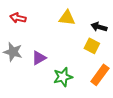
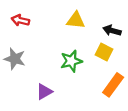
purple triangle: (39, 58) -> (44, 92), moved
green star: (63, 77) -> (71, 61), moved

